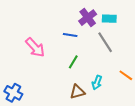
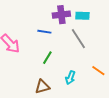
purple cross: (88, 18) -> (61, 15), turned 30
brown triangle: (77, 92) -> (42, 87), moved

